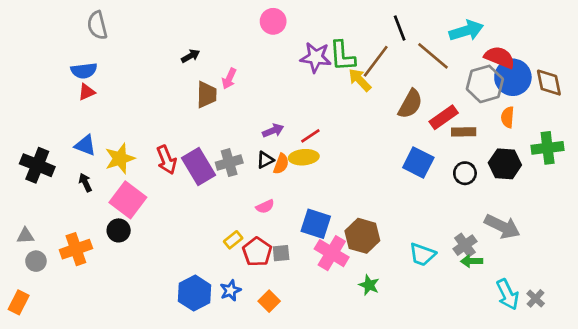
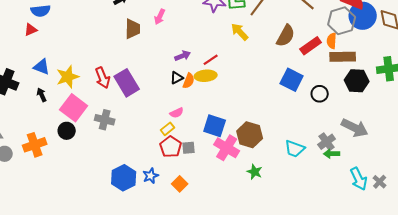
pink arrow: (229, 79) -> (160, 17), moved
yellow arrow: (360, 80) -> (240, 32), moved
red triangle: (87, 92) -> (31, 30), moved
orange semicircle: (508, 117) -> (332, 41), moved
brown rectangle: (464, 132) -> (343, 57), moved, size x1.4
gray cross: (229, 163) -> (105, 120), moved, turned 30
black circle: (465, 173) -> (320, 94), moved
yellow rectangle: (233, 240) -> (168, 129), moved

